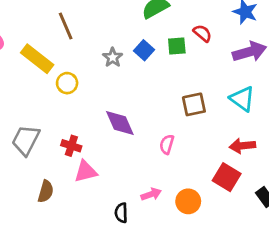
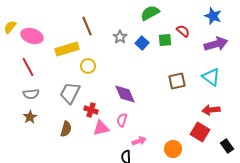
gray star: (113, 57) -> (120, 37), moved
yellow rectangle: (37, 59) -> (67, 49), turned -55
gray trapezoid: (26, 140) -> (70, 93), moved
pink semicircle: (167, 144) -> (122, 120), moved
brown semicircle: (46, 191) -> (66, 129), moved
pink arrow: (151, 194) -> (139, 141), moved

